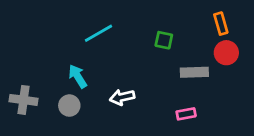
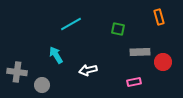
red circle: (226, 53) -> (163, 62), moved
gray circle: (69, 106) -> (42, 85), moved

